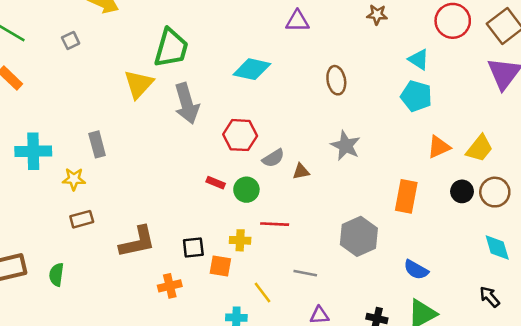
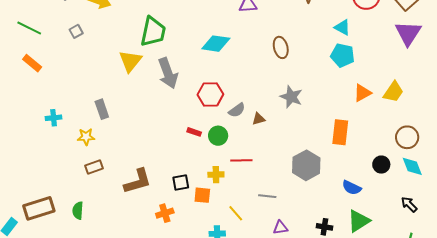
cyan cross: (33, 151) -> (54, 118), size x0.6
black circle: (462, 191) -> (381, 165), moved
brown circle: (495, 192) -> (407, 137), moved

